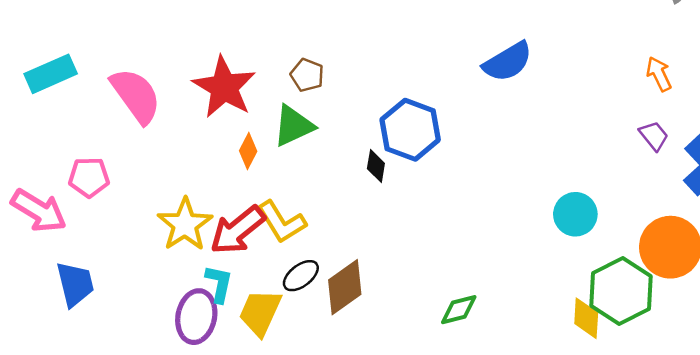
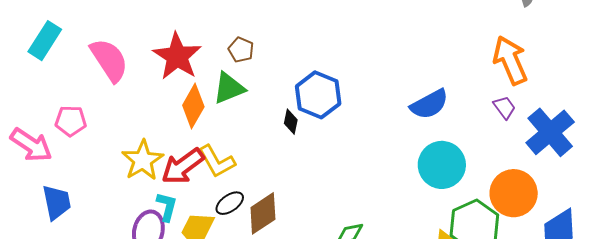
blue semicircle: (508, 62) -> (429, 104), moved
cyan rectangle: (51, 74) -> (45, 41), turned -36
orange arrow: (659, 74) -> (510, 60), size x1.8
orange diamond: (248, 151) -> (193, 106), size x1.6
cyan circle: (575, 214) -> (442, 165), size x1.4

